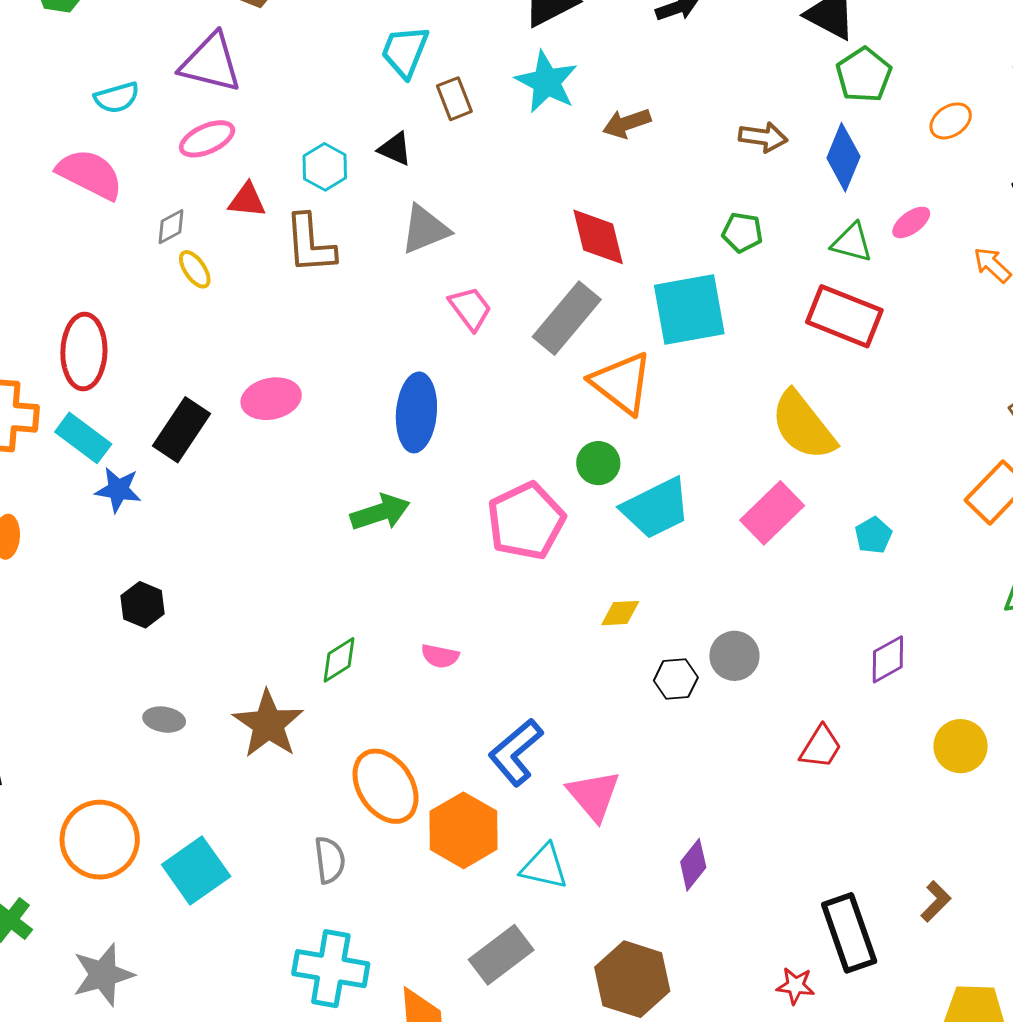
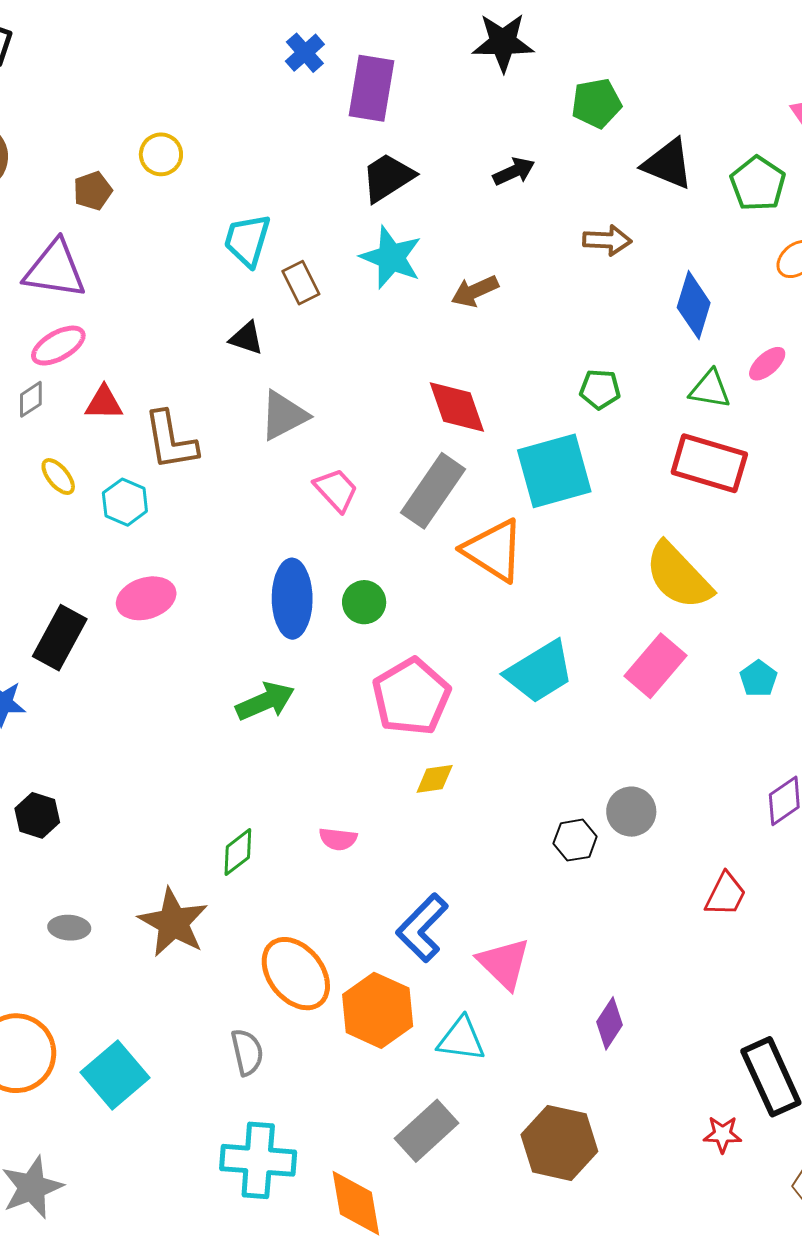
green pentagon: (864, 75) -> (758, 184), moved
brown arrow: (763, 137) -> (607, 240), moved
cyan hexagon: (325, 167) -> (125, 502), moved
gray diamond: (171, 227) -> (31, 399), moved
green circle: (598, 463) -> (364, 602), moved
yellow diamond: (620, 613) -> (435, 779), moved

